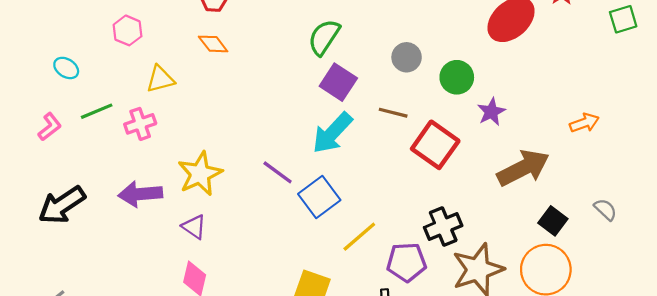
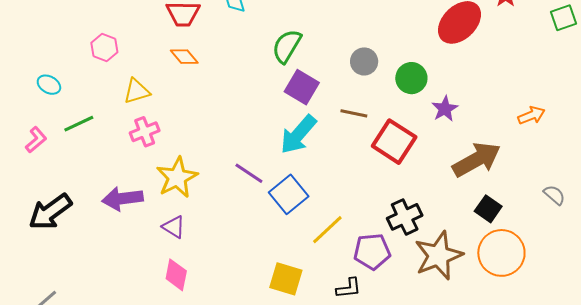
pink cross: (140, 124) -> (145, 132), moved
black square: (553, 221) -> (488, 209), moved

